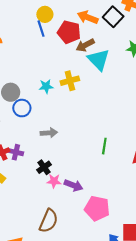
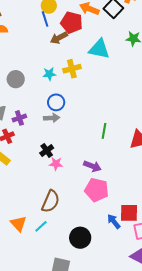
brown arrow: (85, 45) -> (59, 38), moved
cyan triangle: (98, 60) -> (99, 49), turned -35
blue circle: (22, 108) -> (56, 102), moved
purple cross: (16, 152) -> (19, 118), moved, turned -32
purple arrow: (73, 185) -> (92, 166), moved

